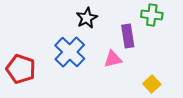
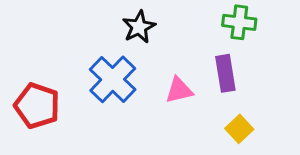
purple rectangle: (128, 36) -> (225, 73), moved

